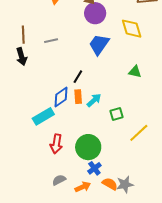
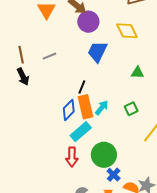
orange rectangle: (78, 97) -> (85, 107), size x1.6
green square: (116, 114) -> (131, 109), moved
cyan rectangle: (43, 116) -> (81, 132), moved

